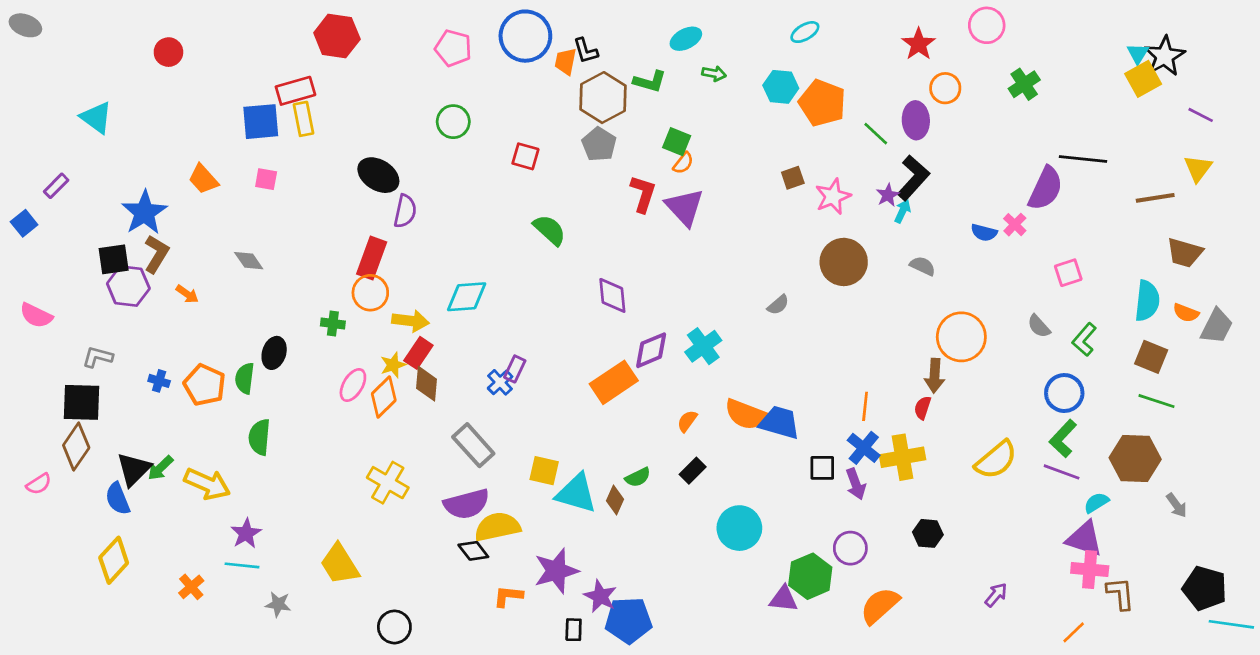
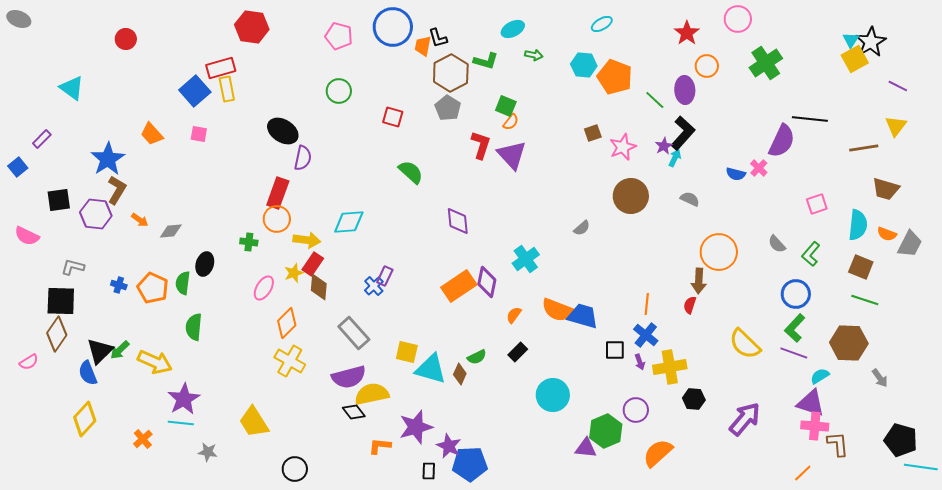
green cross: (1024, 84) -> (766, 63), size x1.4
blue square: (261, 122) -> (195, 91), turned -36
black square: (114, 259) -> (59, 200), moved
gray diamond: (249, 261) -> (171, 231), moved, turned -60
pink square: (1068, 273) -> (817, 204), moved
purple diamond: (651, 350) -> (487, 282), moved, turned -56
orange diamond: (384, 397) -> (287, 323), moved
yellow cross: (902, 457) -> (670, 367), moved
yellow semicircle: (996, 460) -> (745, 344), turned 84
purple arrow: (856, 484) -> (640, 362), size x0.7
purple star: (246, 533) -> (184, 399), size x1.4
purple arrow: (996, 595) -> (745, 419), moved, size x1.8

